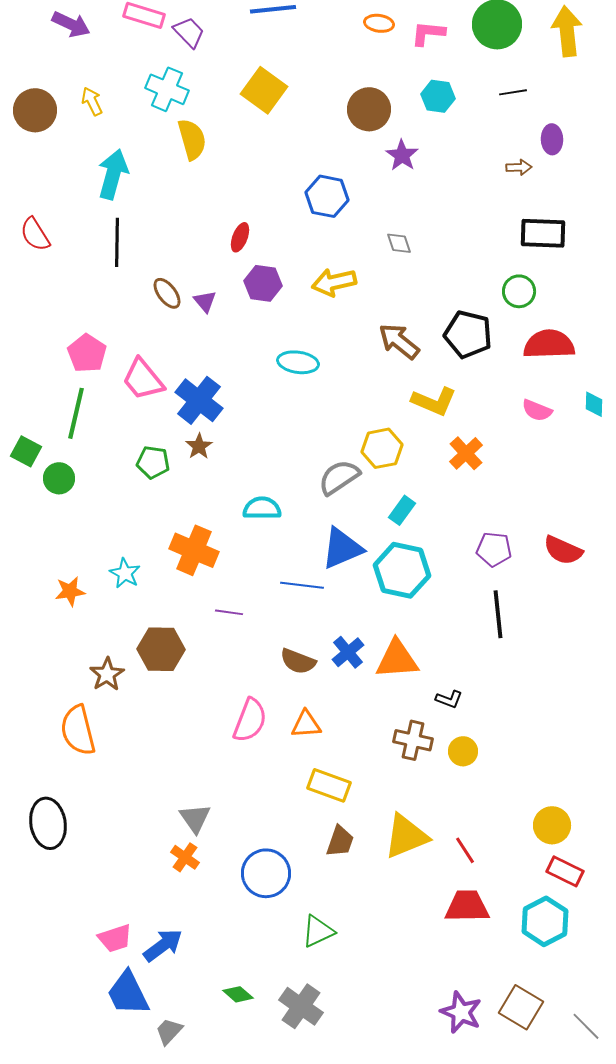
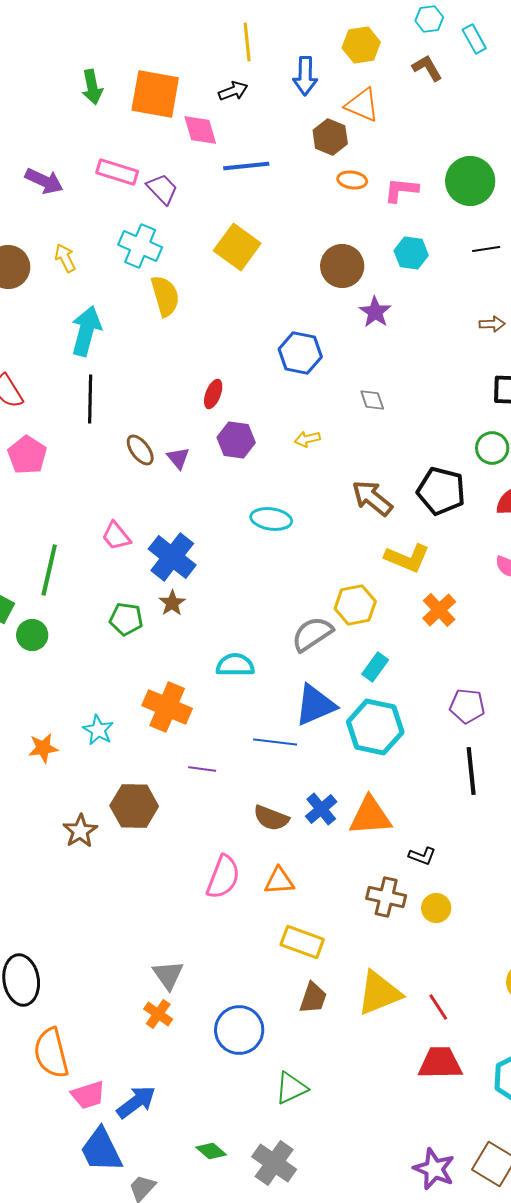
yellow arrow: (334, 282) -> (307, 439), size x0.6
pink pentagon: (87, 353) -> (27, 455), moved
pink trapezoid: (143, 379) -> (116, 536), size x0.7
orange semicircle: (78, 730) -> (51, 1053), moved

